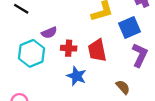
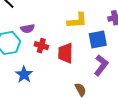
blue star: (77, 76) -> (24, 75), moved

